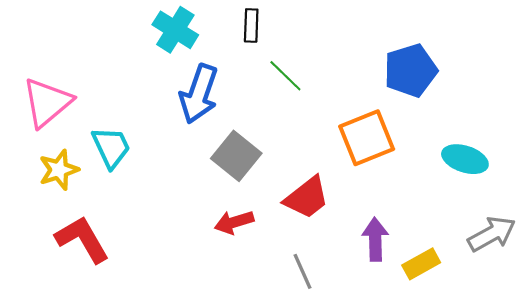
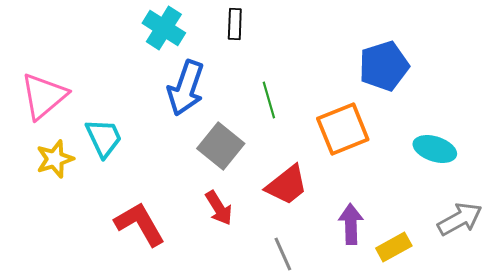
green line: (285, 76) -> (269, 100), moved, turned 30
red arrow: (234, 222) -> (219, 208), turned -105
red L-shape: (82, 239) -> (140, 224), moved

